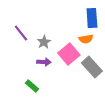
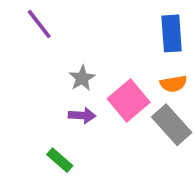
purple line: (21, 33) -> (39, 24), moved
orange semicircle: (86, 39) -> (173, 84), moved

